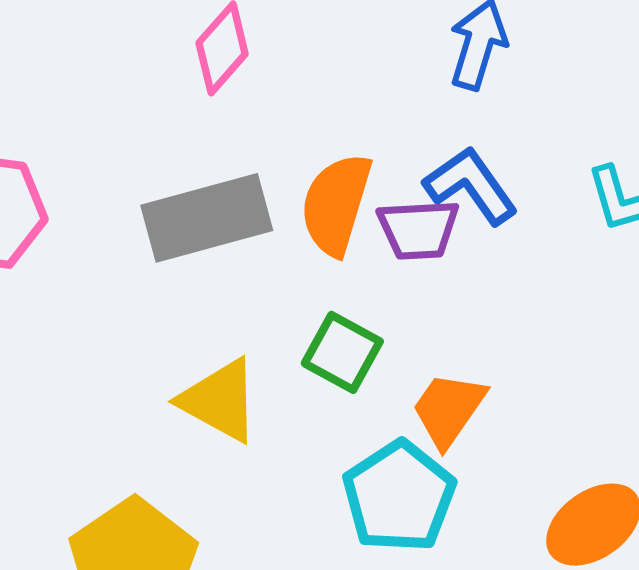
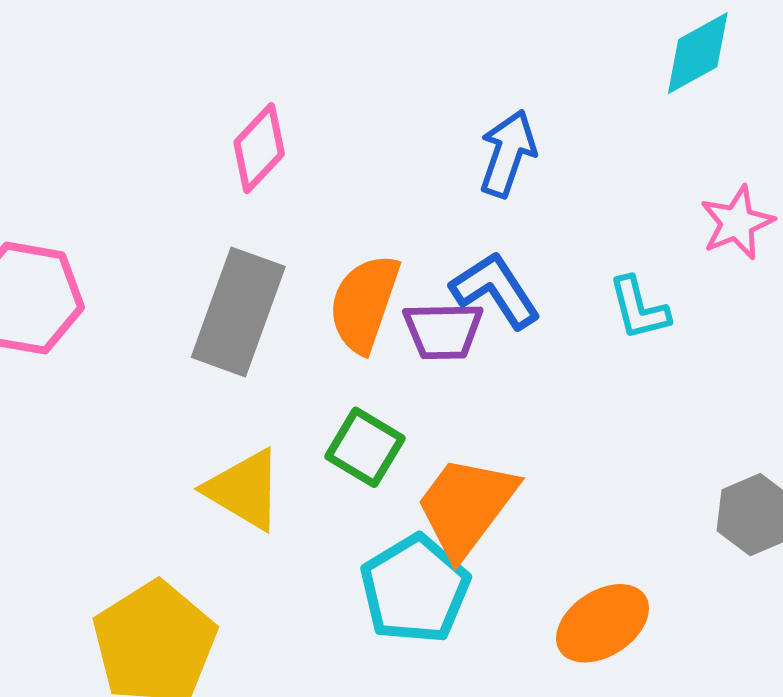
gray rectangle: (207, 218) -> (238, 312), turned -57
orange trapezoid: (449, 409) -> (466, 506), size x1.4

